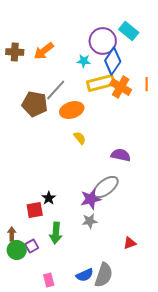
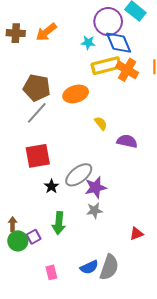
blue diamond: (113, 61) -> (119, 43), turned -56
gray line: (56, 90) -> (37, 113), moved
yellow semicircle: (80, 138) -> (101, 123), moved
gray ellipse: (106, 187) -> (79, 175), moved
red square: (35, 210) -> (38, 156), moved, size x1.4

